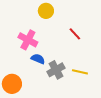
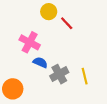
red line: (75, 34) -> (67, 23), moved
yellow line: (80, 72) -> (85, 76), turned 63

